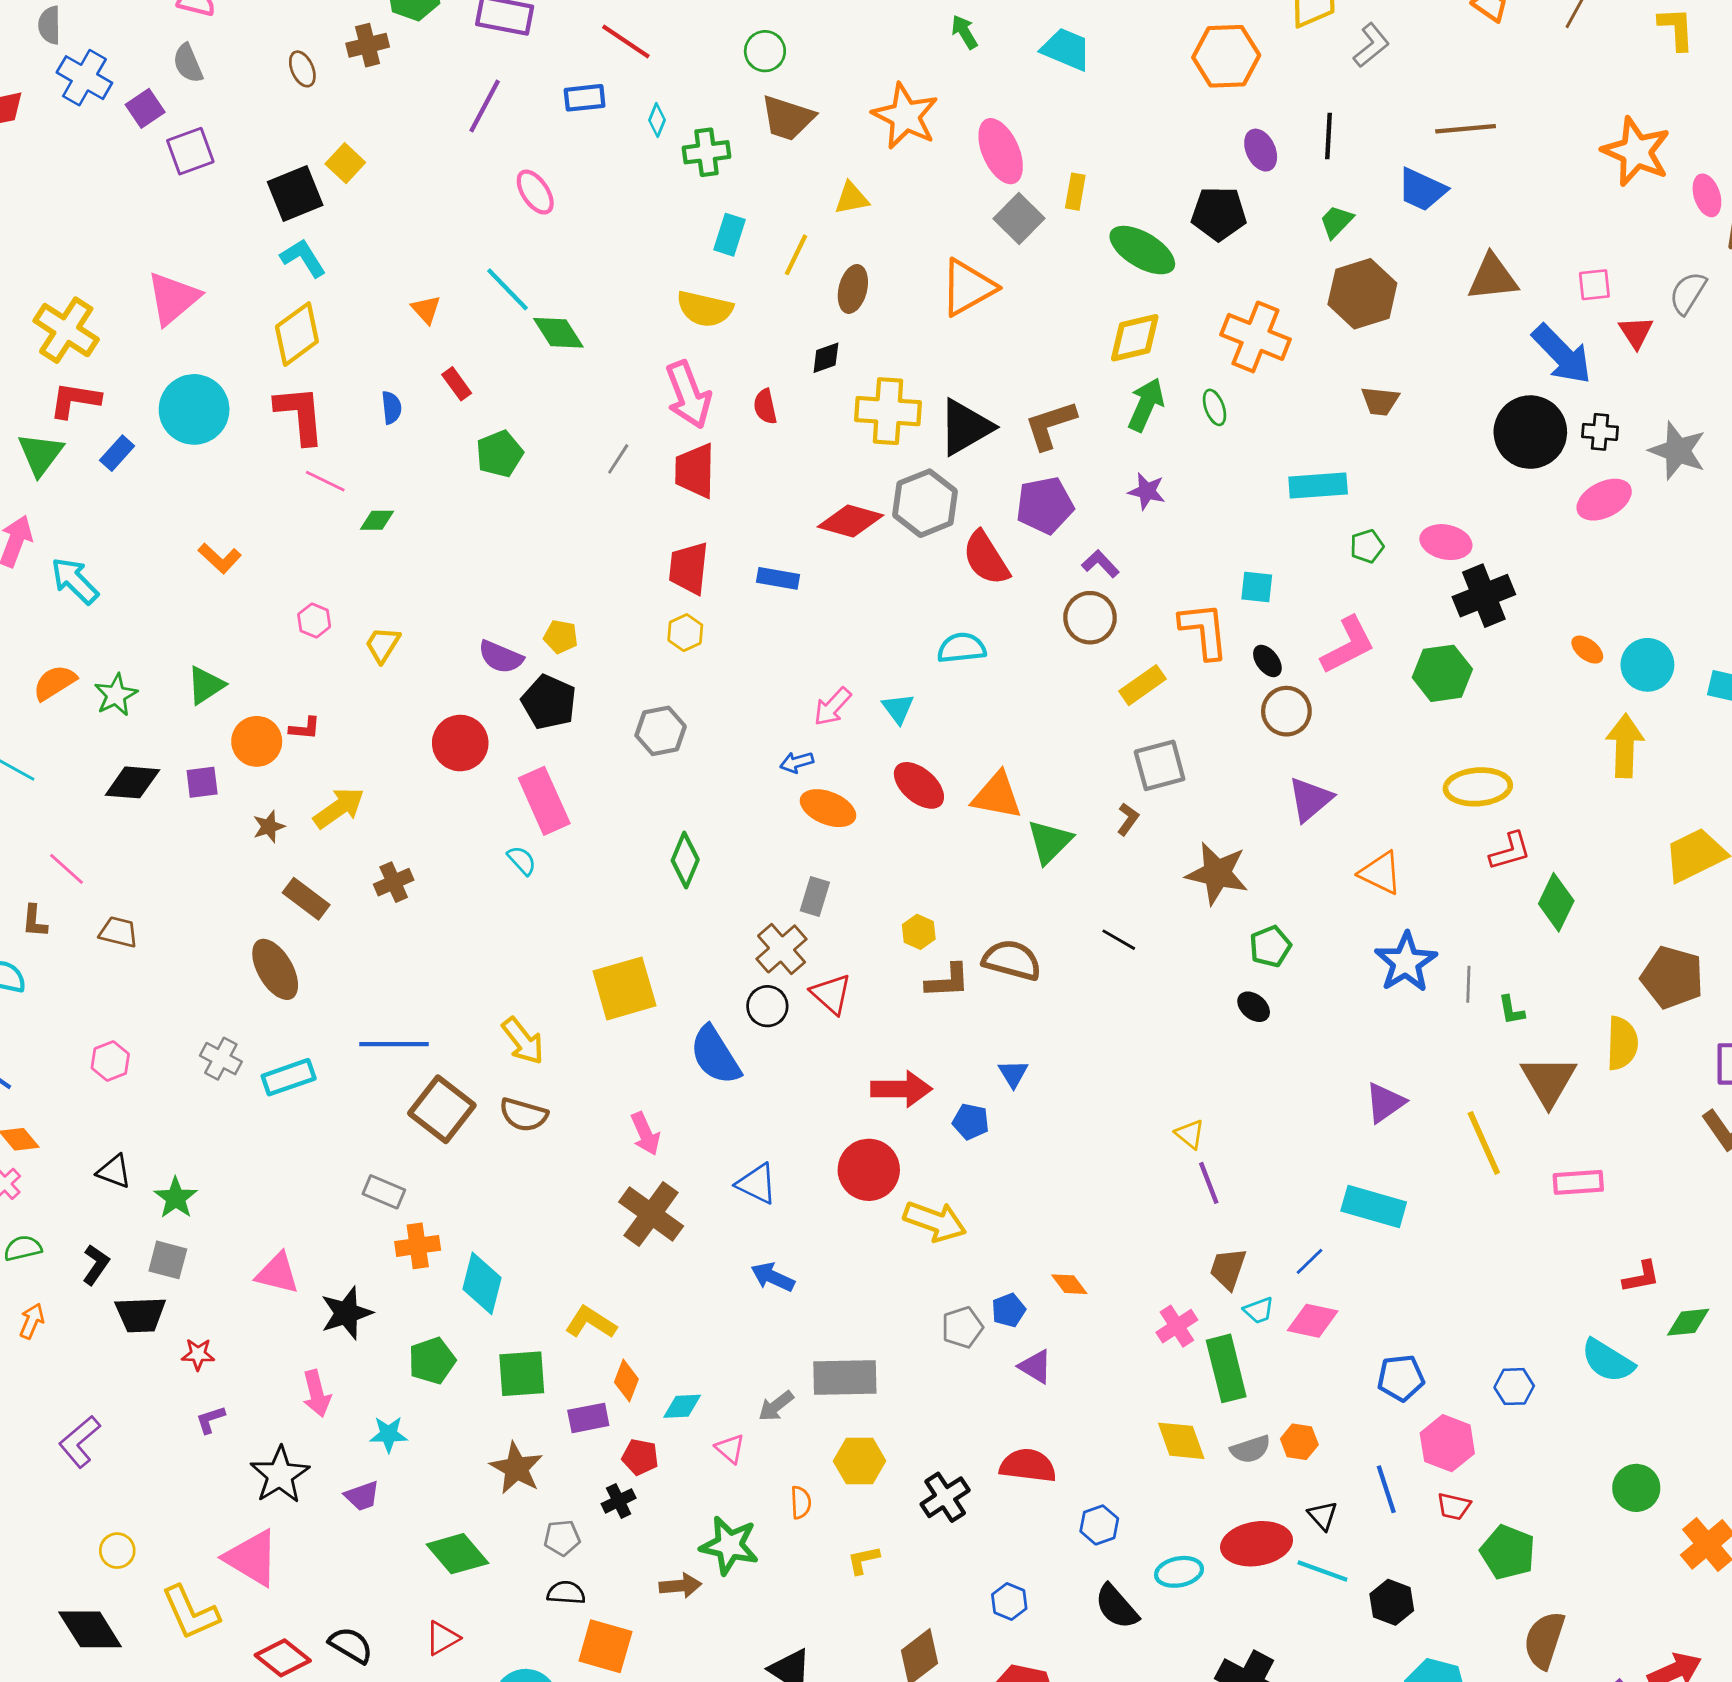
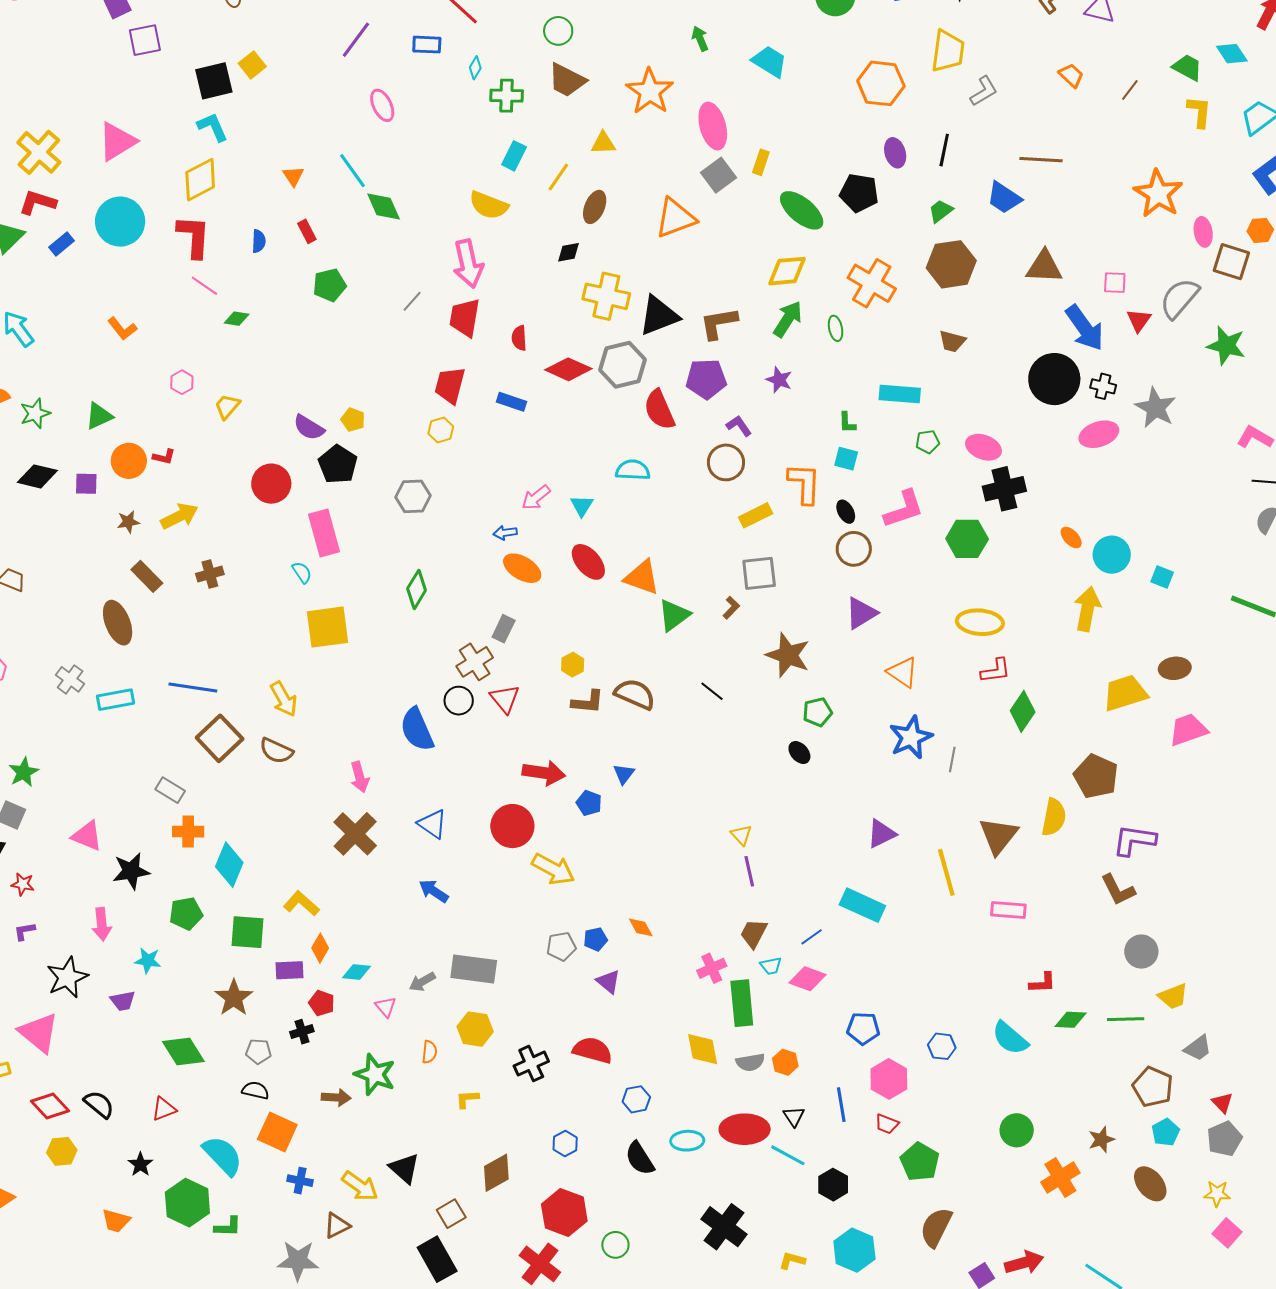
gray semicircle: (1688, 293) -> (1179, 298), size x1.4
red semicircle: (765, 407) -> (519, 338), moved
yellow square: (624, 988) -> (328, 627), moved
green L-shape: (1511, 1010) -> (847, 423), moved

